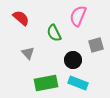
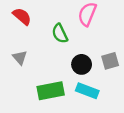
gray square: (96, 45) -> (110, 61), moved
gray triangle: (28, 53) -> (20, 58), moved

